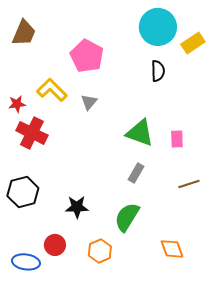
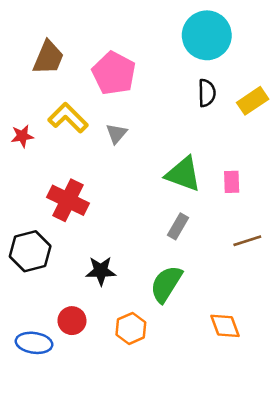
brown trapezoid: (24, 33) -> (48, 58), moved
yellow rectangle: (193, 43) -> (253, 101), moved
red cross: (32, 133) -> (68, 200), moved

